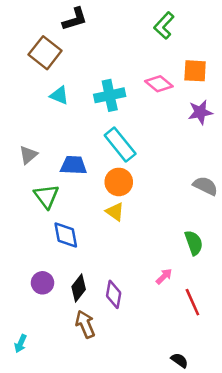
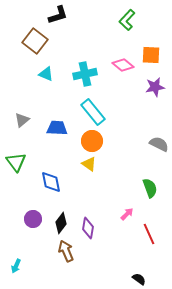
green triangle: (46, 196) -> (16, 162), moved

